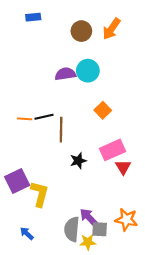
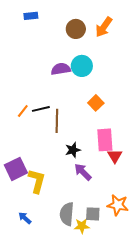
orange line: (25, 119) -> (23, 111), turned -56
pink rectangle: (112, 150) -> (105, 140), turned -70
purple arrow: (89, 217) -> (83, 172), moved

